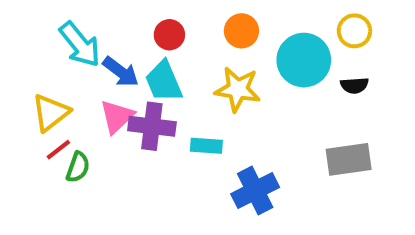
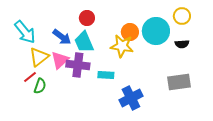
orange circle: (241, 31) -> (130, 32), moved
cyan arrow: (80, 44) -> (25, 32), moved
yellow triangle: (51, 113) -> (39, 57), moved

